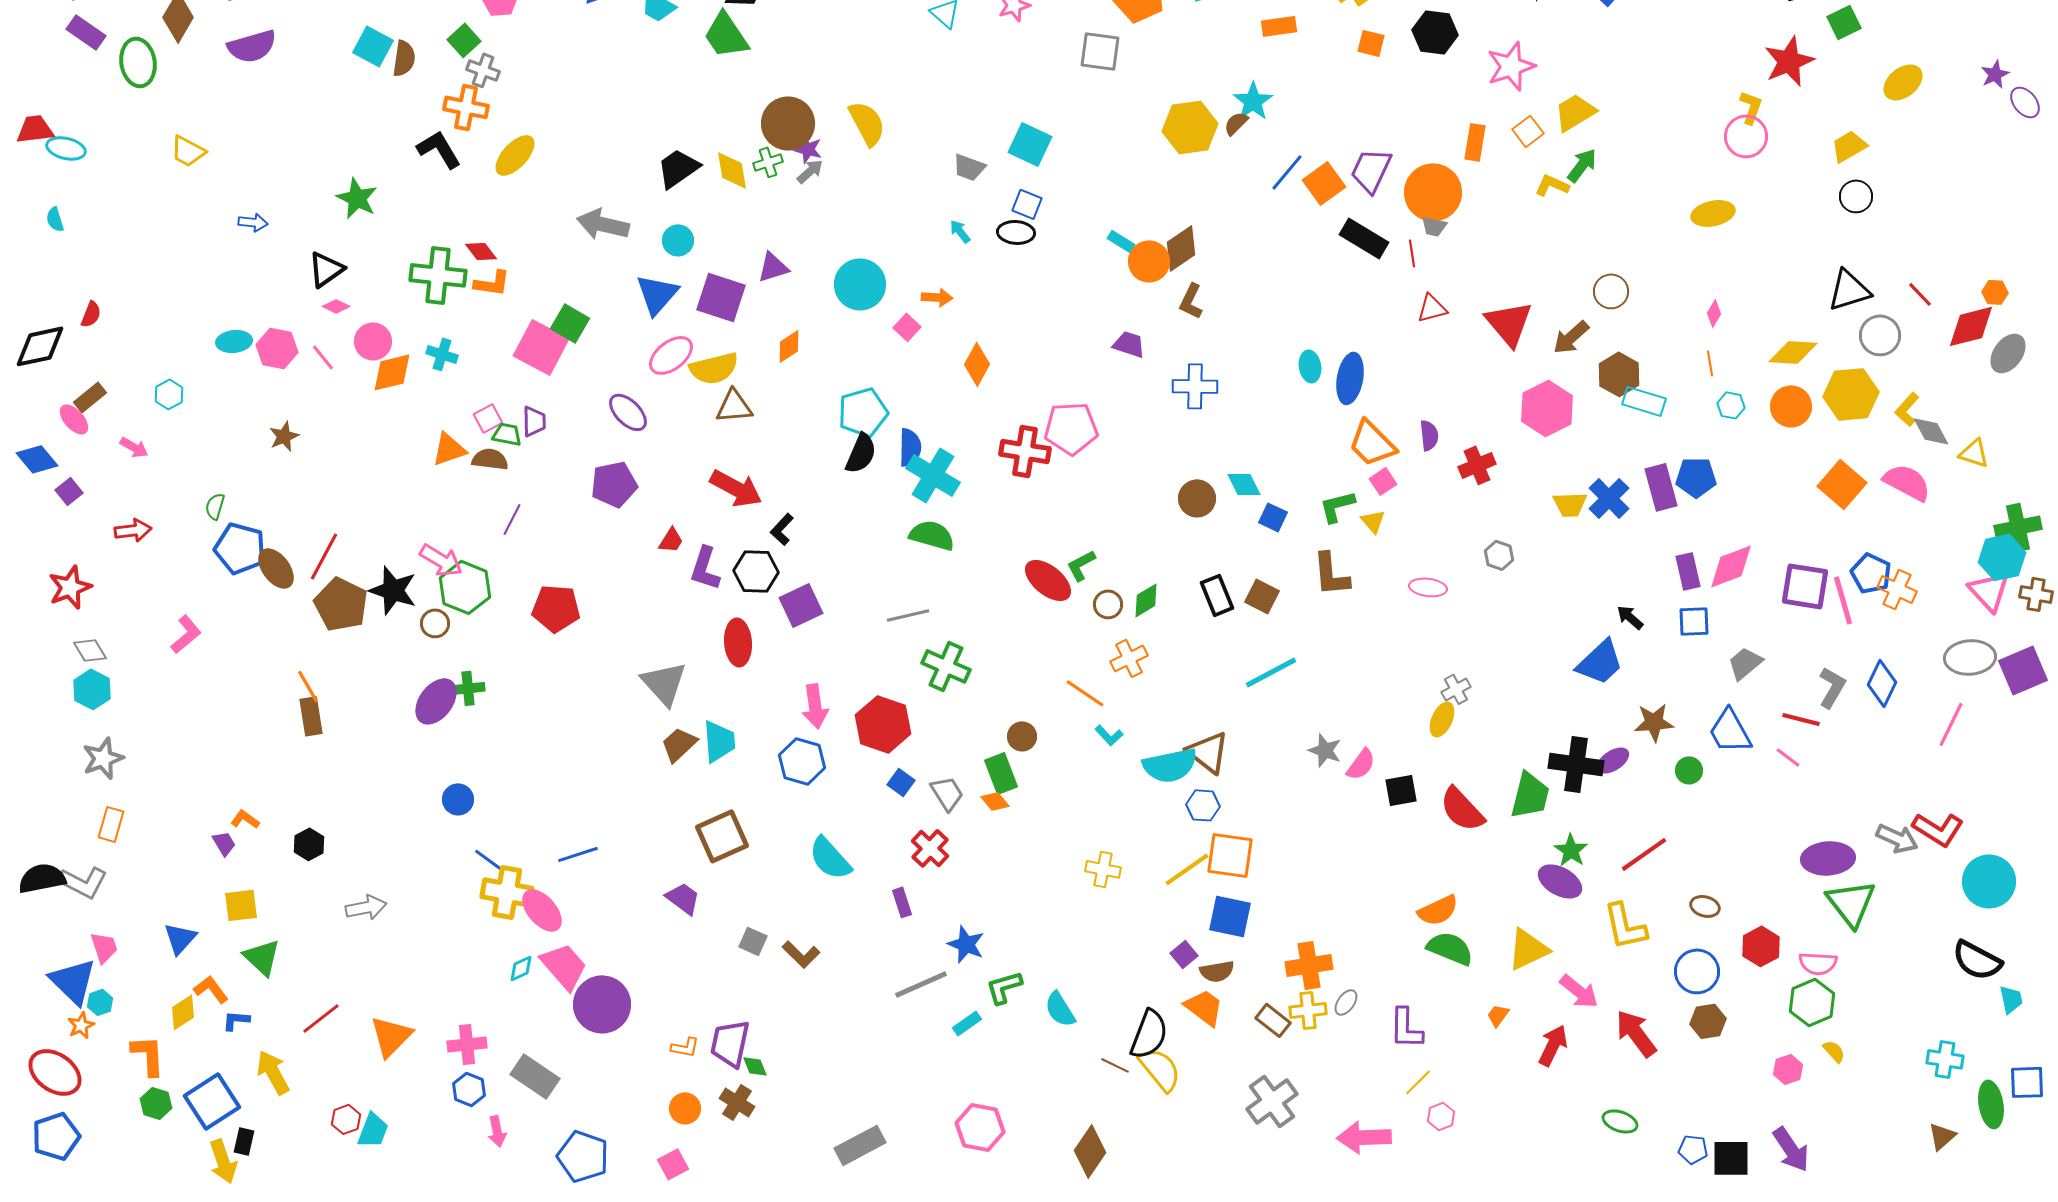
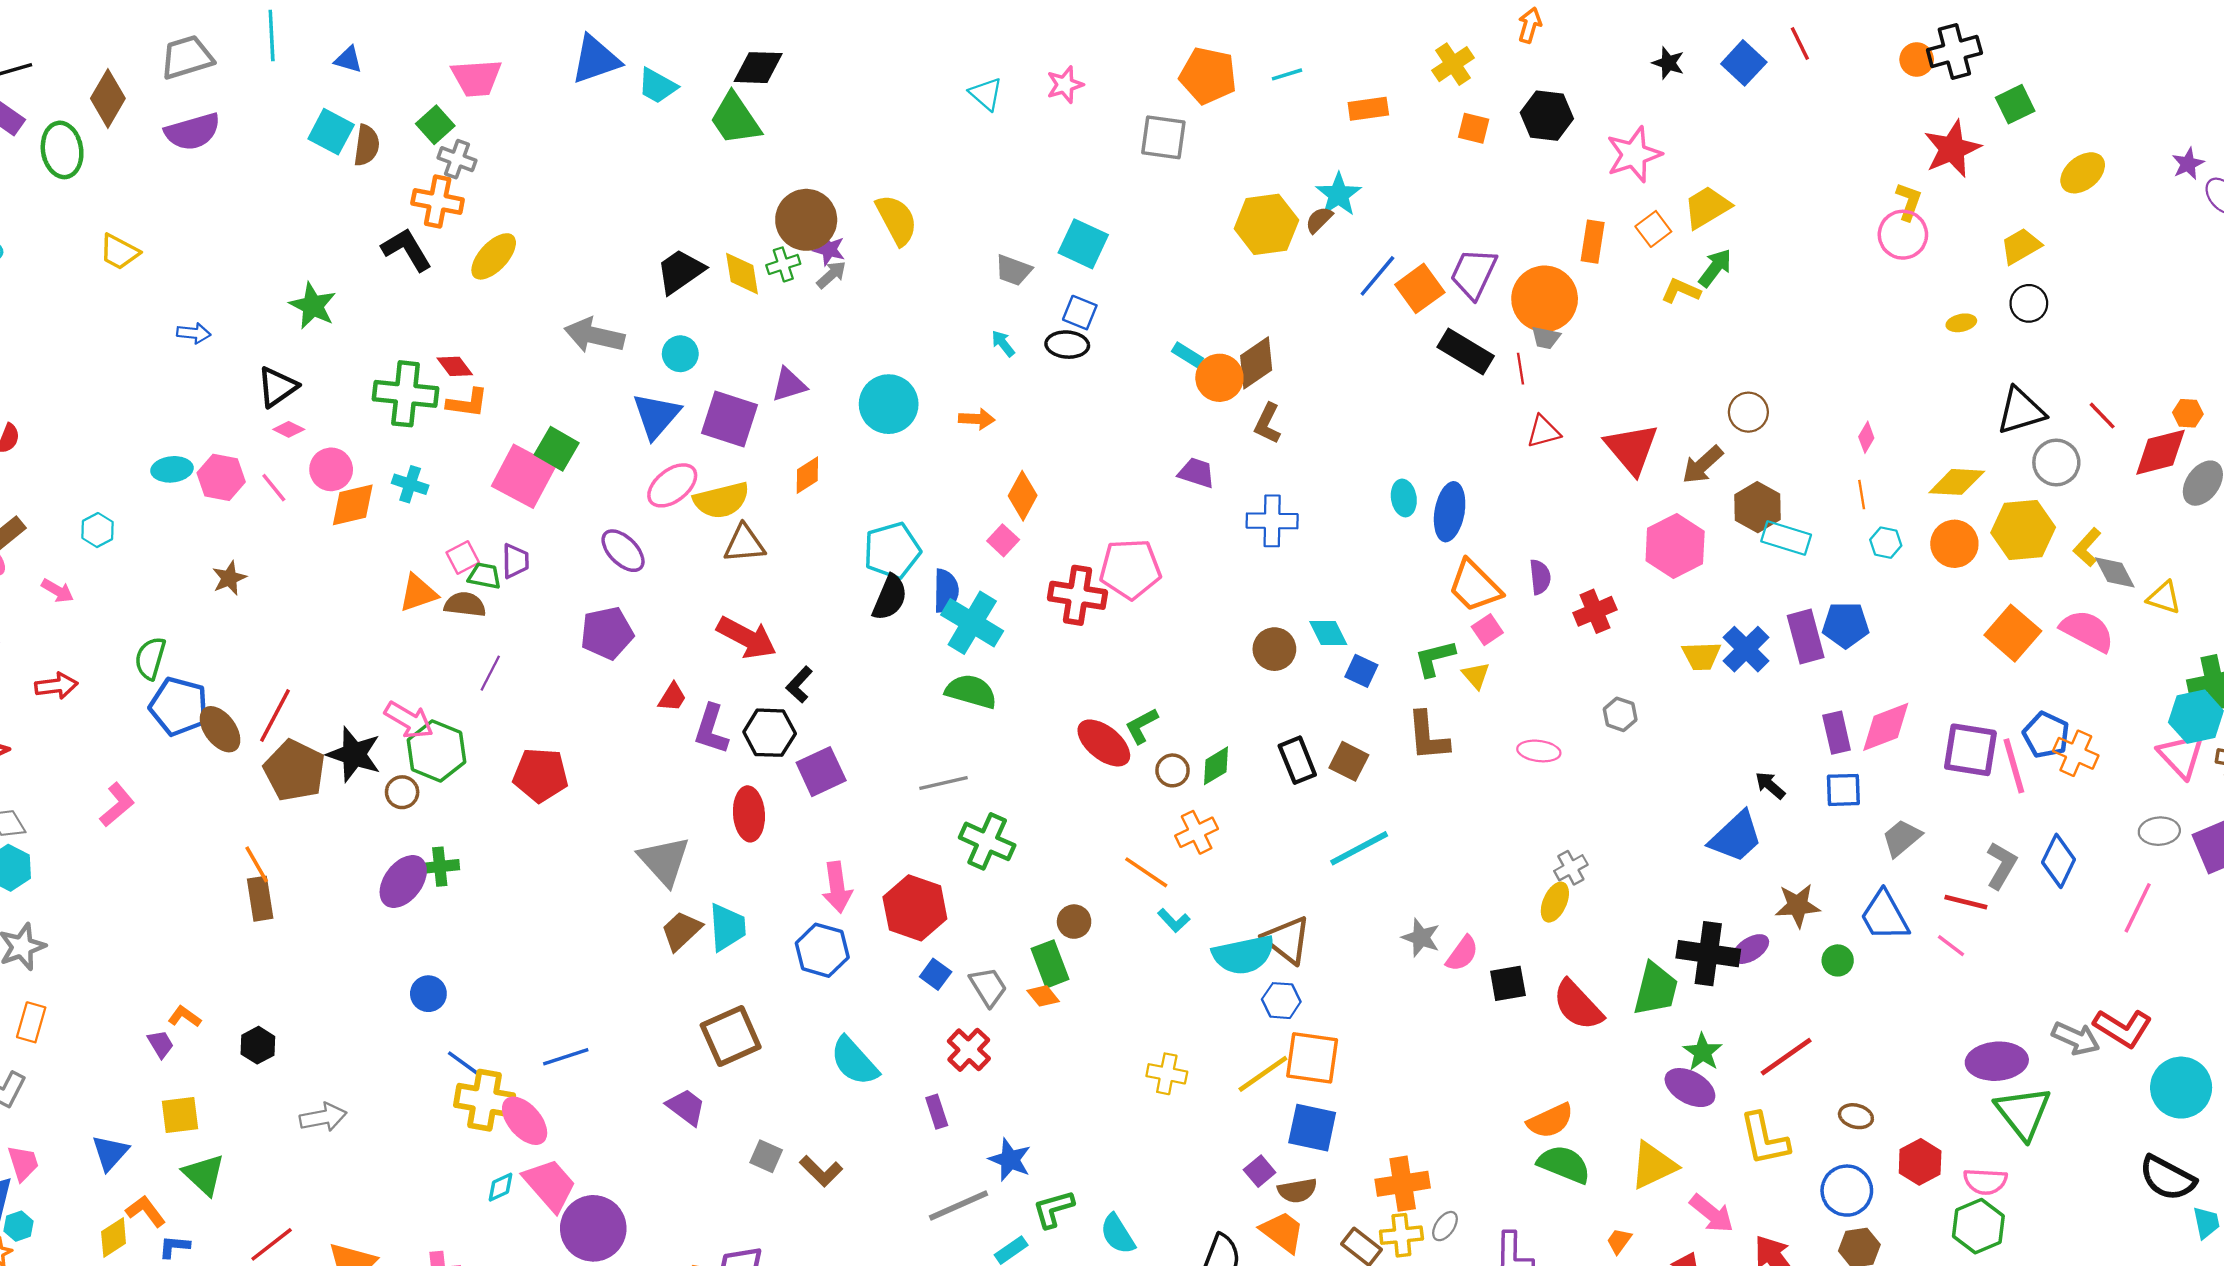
yellow ellipse: (1713, 213) -> (1961, 323), moved, size x0.6
pink square: (907, 327) -> (1003, 540), moved
green semicircle: (215, 506) -> (150, 658), size x1.4
gray ellipse: (1970, 657) -> (2159, 831), size x0.7

